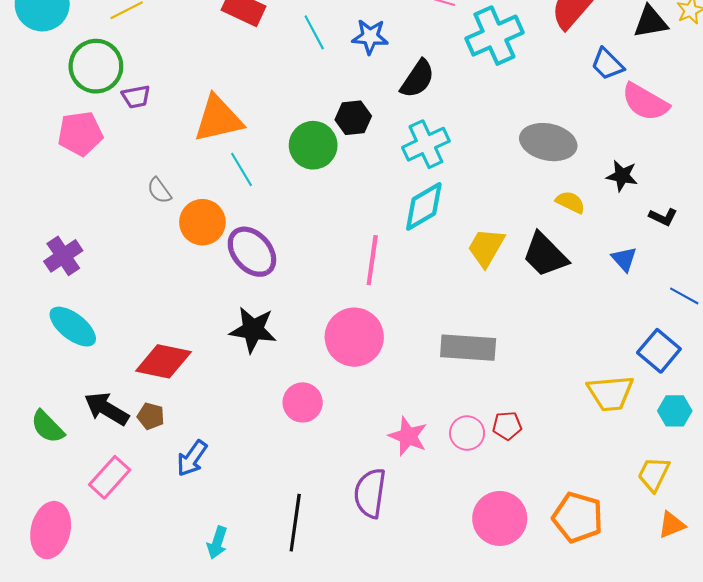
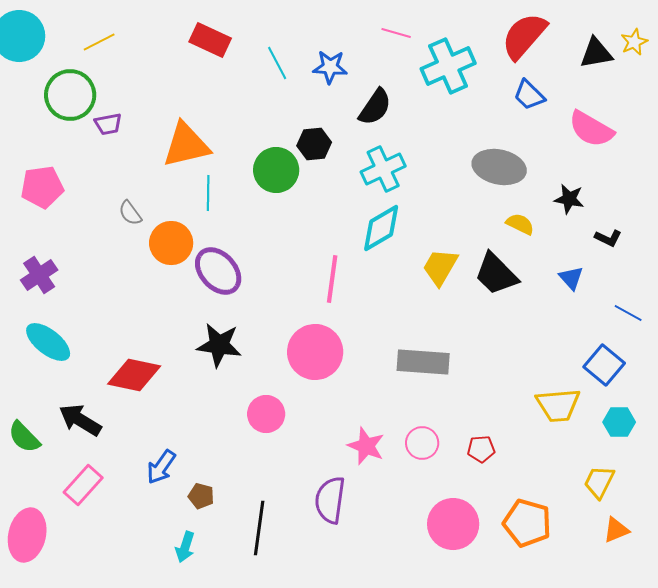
blue trapezoid: (607, 64) -> (529, 95), moved
pink pentagon: (80, 134) -> (42, 187), moved
cyan line: (241, 169) -> (208, 193), turned 32
brown pentagon: (151, 416) -> (201, 496), moved
red pentagon: (507, 426) -> (481, 449), moved

